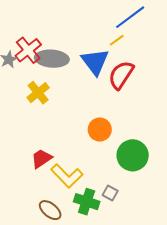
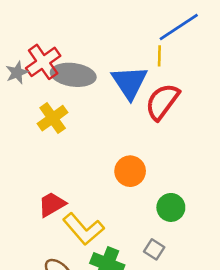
yellow line: (117, 40) -> (159, 56), turned -56
green circle: (133, 155) -> (171, 207), size x0.7
gray square: (110, 193) -> (154, 249), moved

